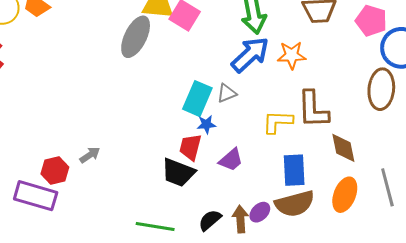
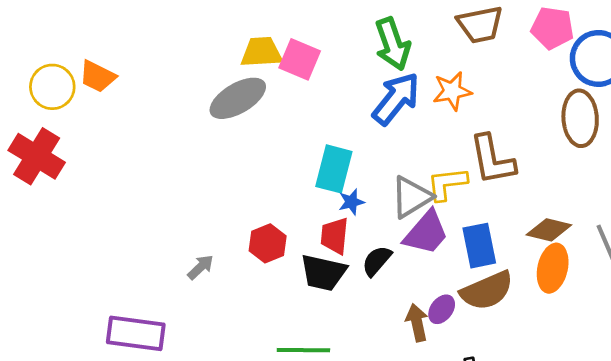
gray ellipse: (136, 37) -> (238, 98), turned 42
gray triangle: (227, 93) -> (411, 197), moved, size x1.6
brown diamond: (343, 148) -> (549, 230), moved, turned -56
purple trapezoid: (231, 160) -> (426, 233), moved, size x1.4
red hexagon: (55, 170) -> (268, 243), moved
black semicircle: (210, 220) -> (377, 261), moved

